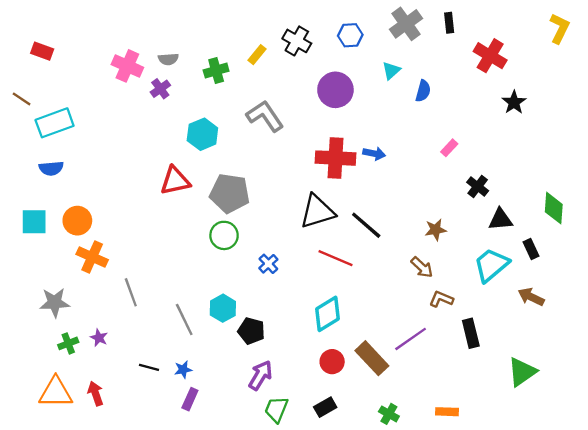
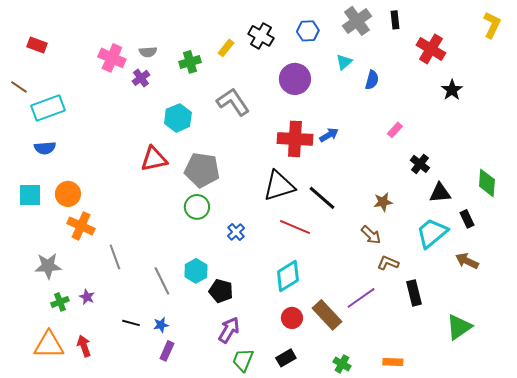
blue arrow: (374, 154) -> (329, 135), turned -42

